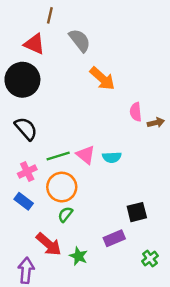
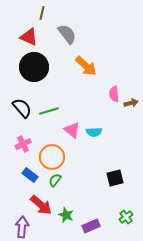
black circle: (22, 80) -> (34, 67), moved
green line: (58, 156) -> (49, 111), moved
blue rectangle: (24, 201) -> (30, 175), moved
purple rectangle: (114, 238) -> (91, 226), moved

